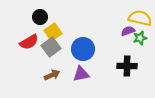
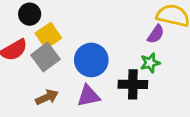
purple semicircle: (128, 31) -> (156, 34), turned 144
green star: (140, 38) -> (150, 63), moved
black cross: (127, 66) -> (133, 84), moved

